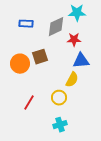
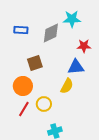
red star: (74, 40) -> (84, 46), moved
orange circle: (20, 64) -> (23, 86), moved
yellow circle: (59, 98) -> (44, 104), moved

